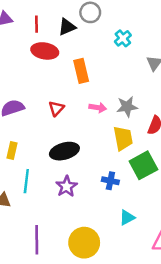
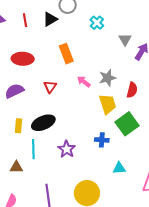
red ellipse: (45, 51) -> (23, 59), moved
pink arrow: (98, 108) -> (84, 82), turned -144
black ellipse: (64, 151) -> (43, 123), moved
cyan triangle: (127, 218) -> (119, 168), turned 32

